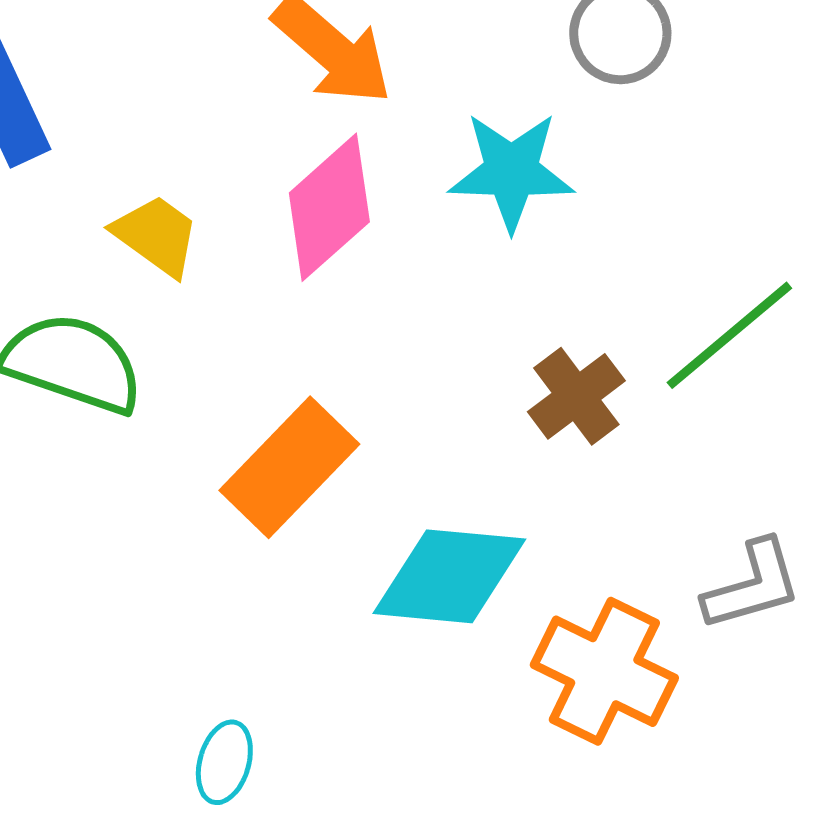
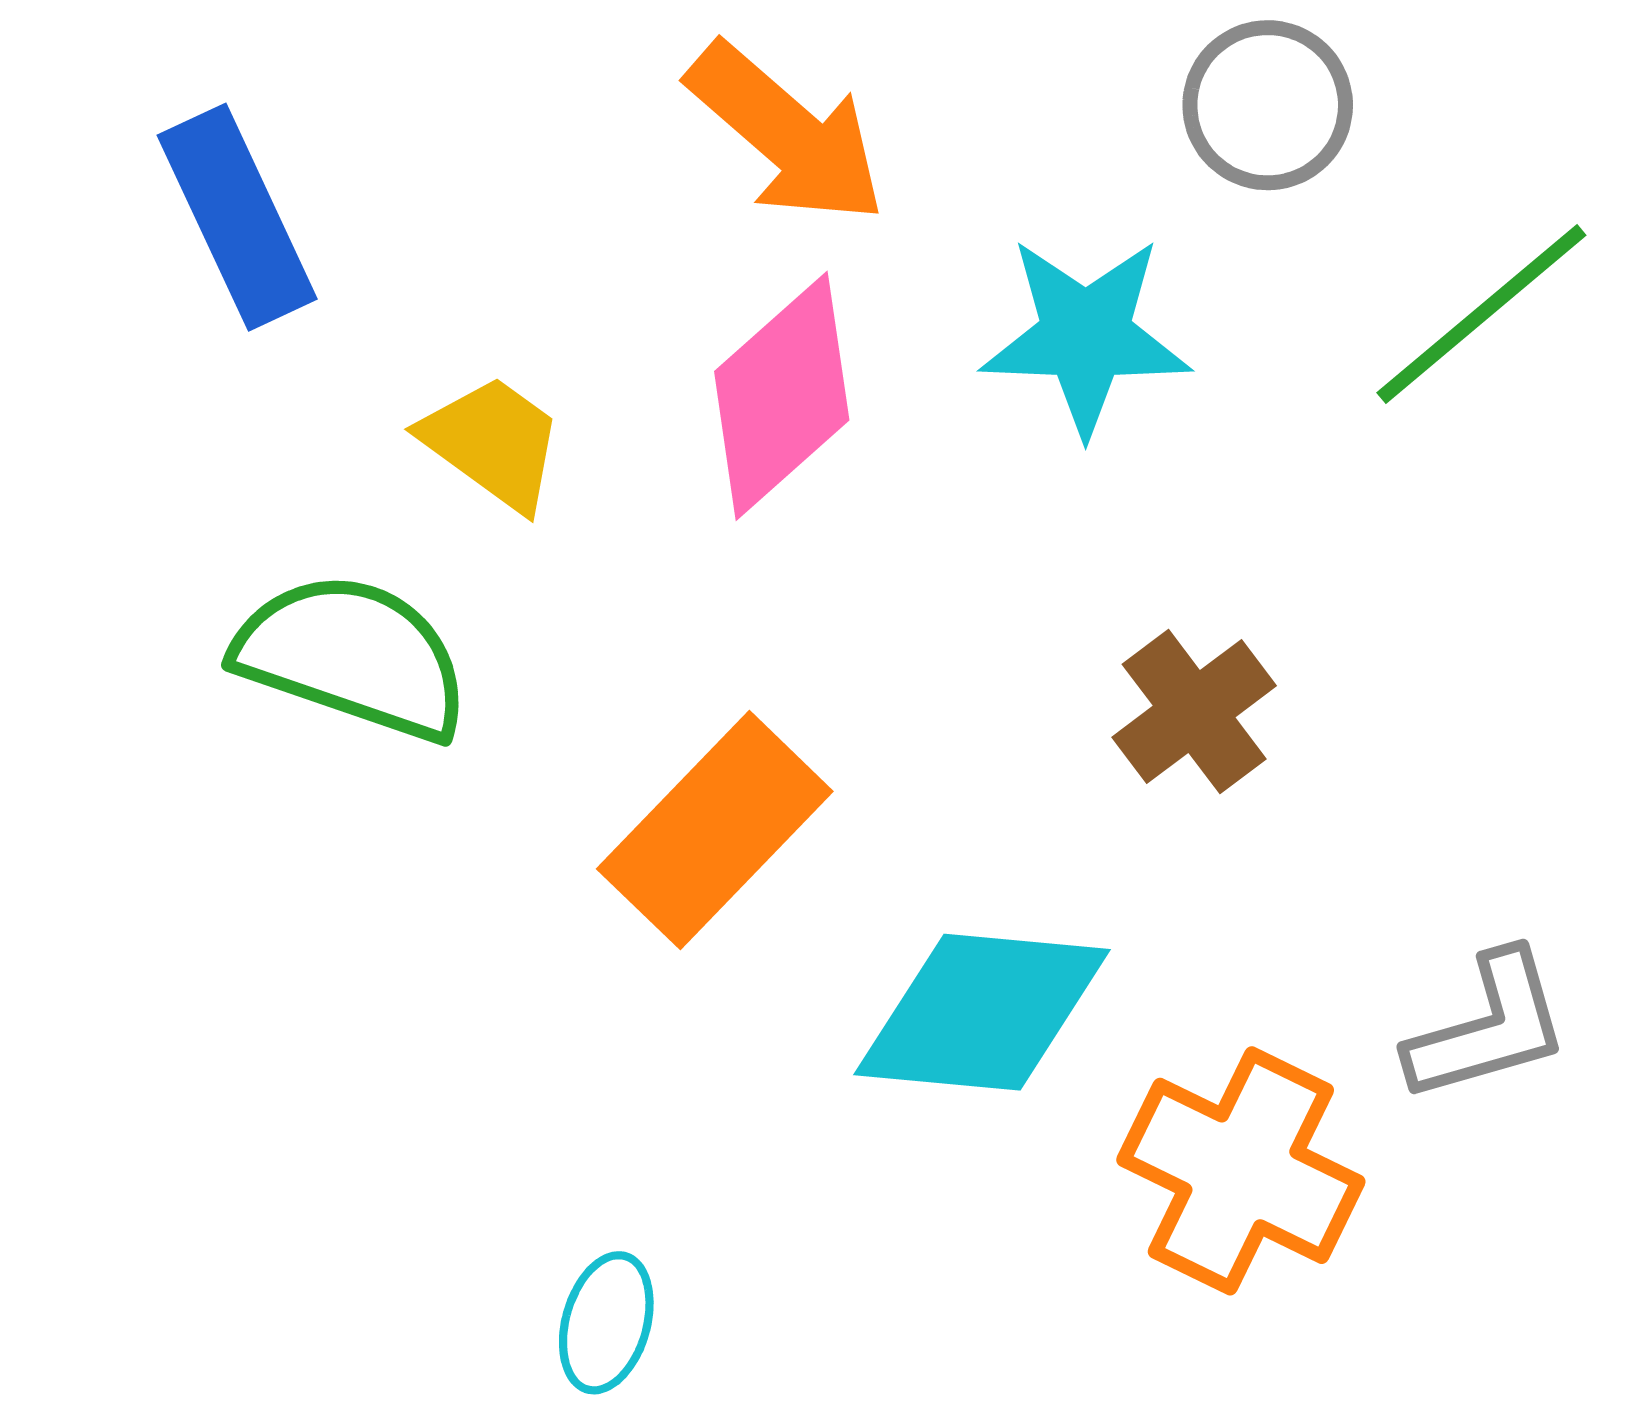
green line: (729, 335) -> (1481, 314), moved

